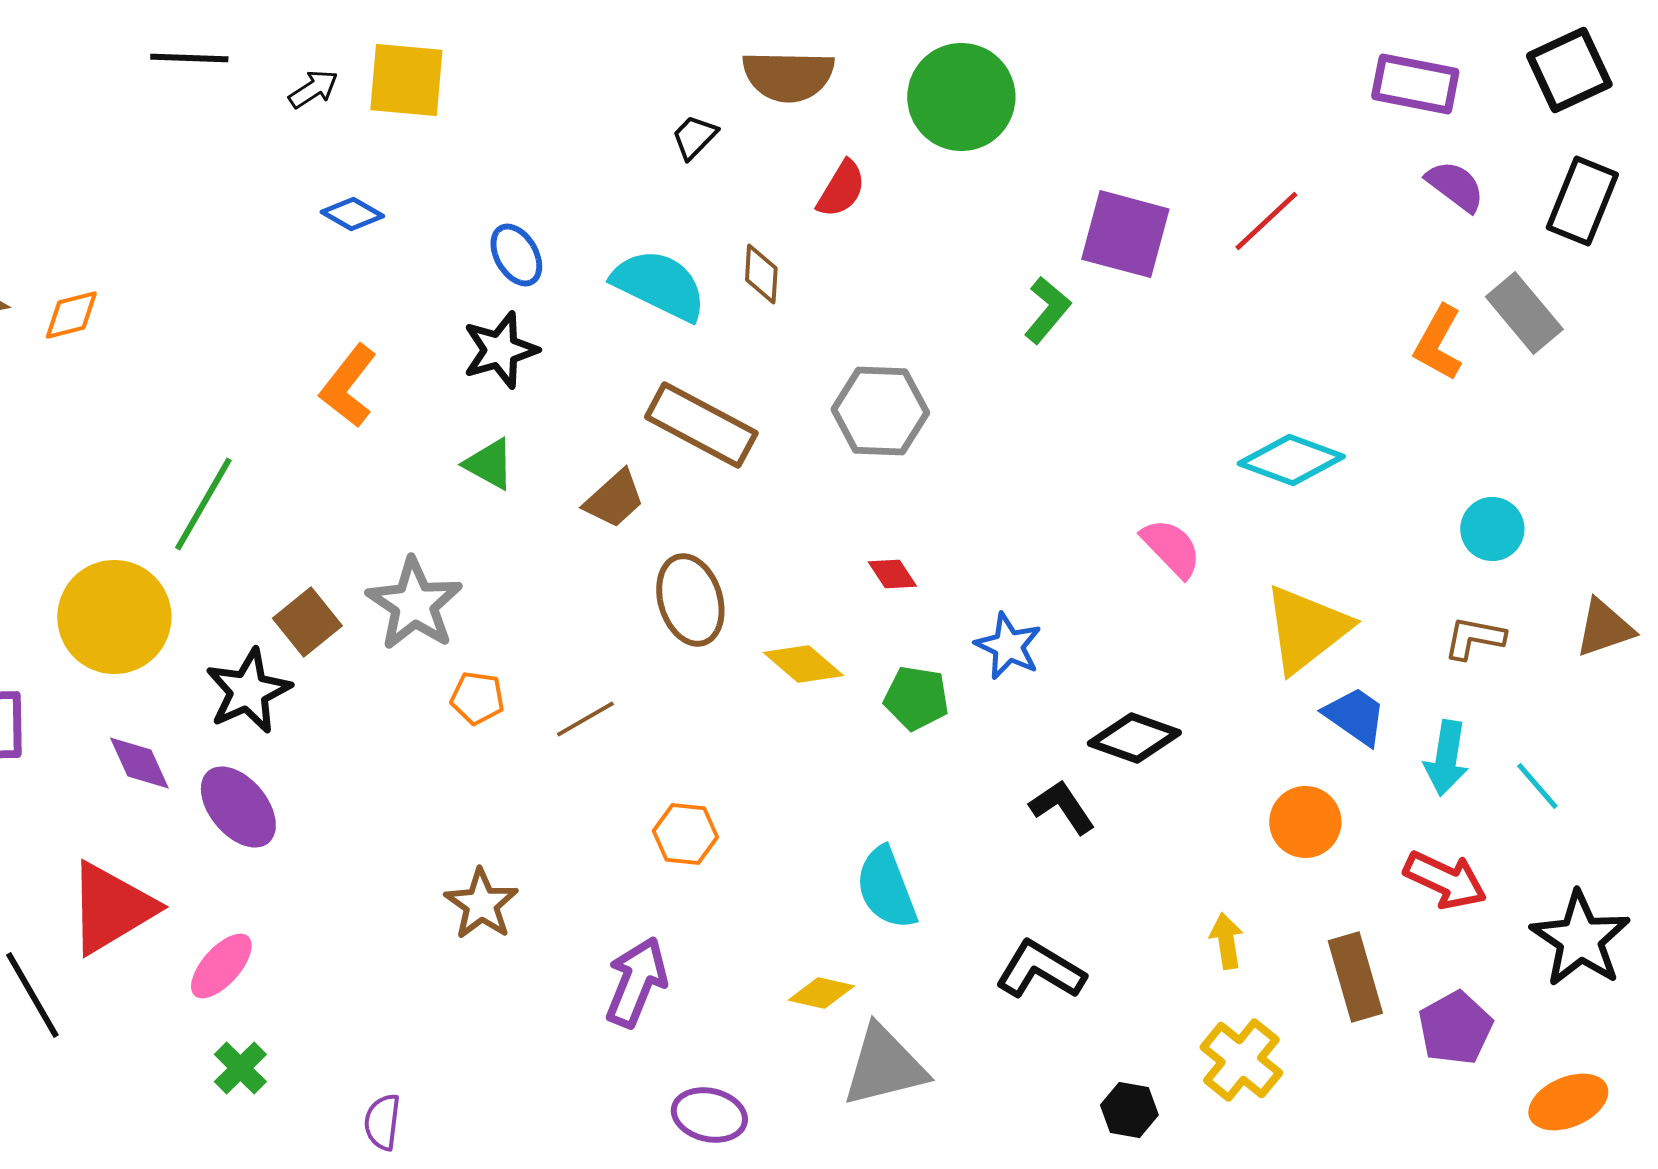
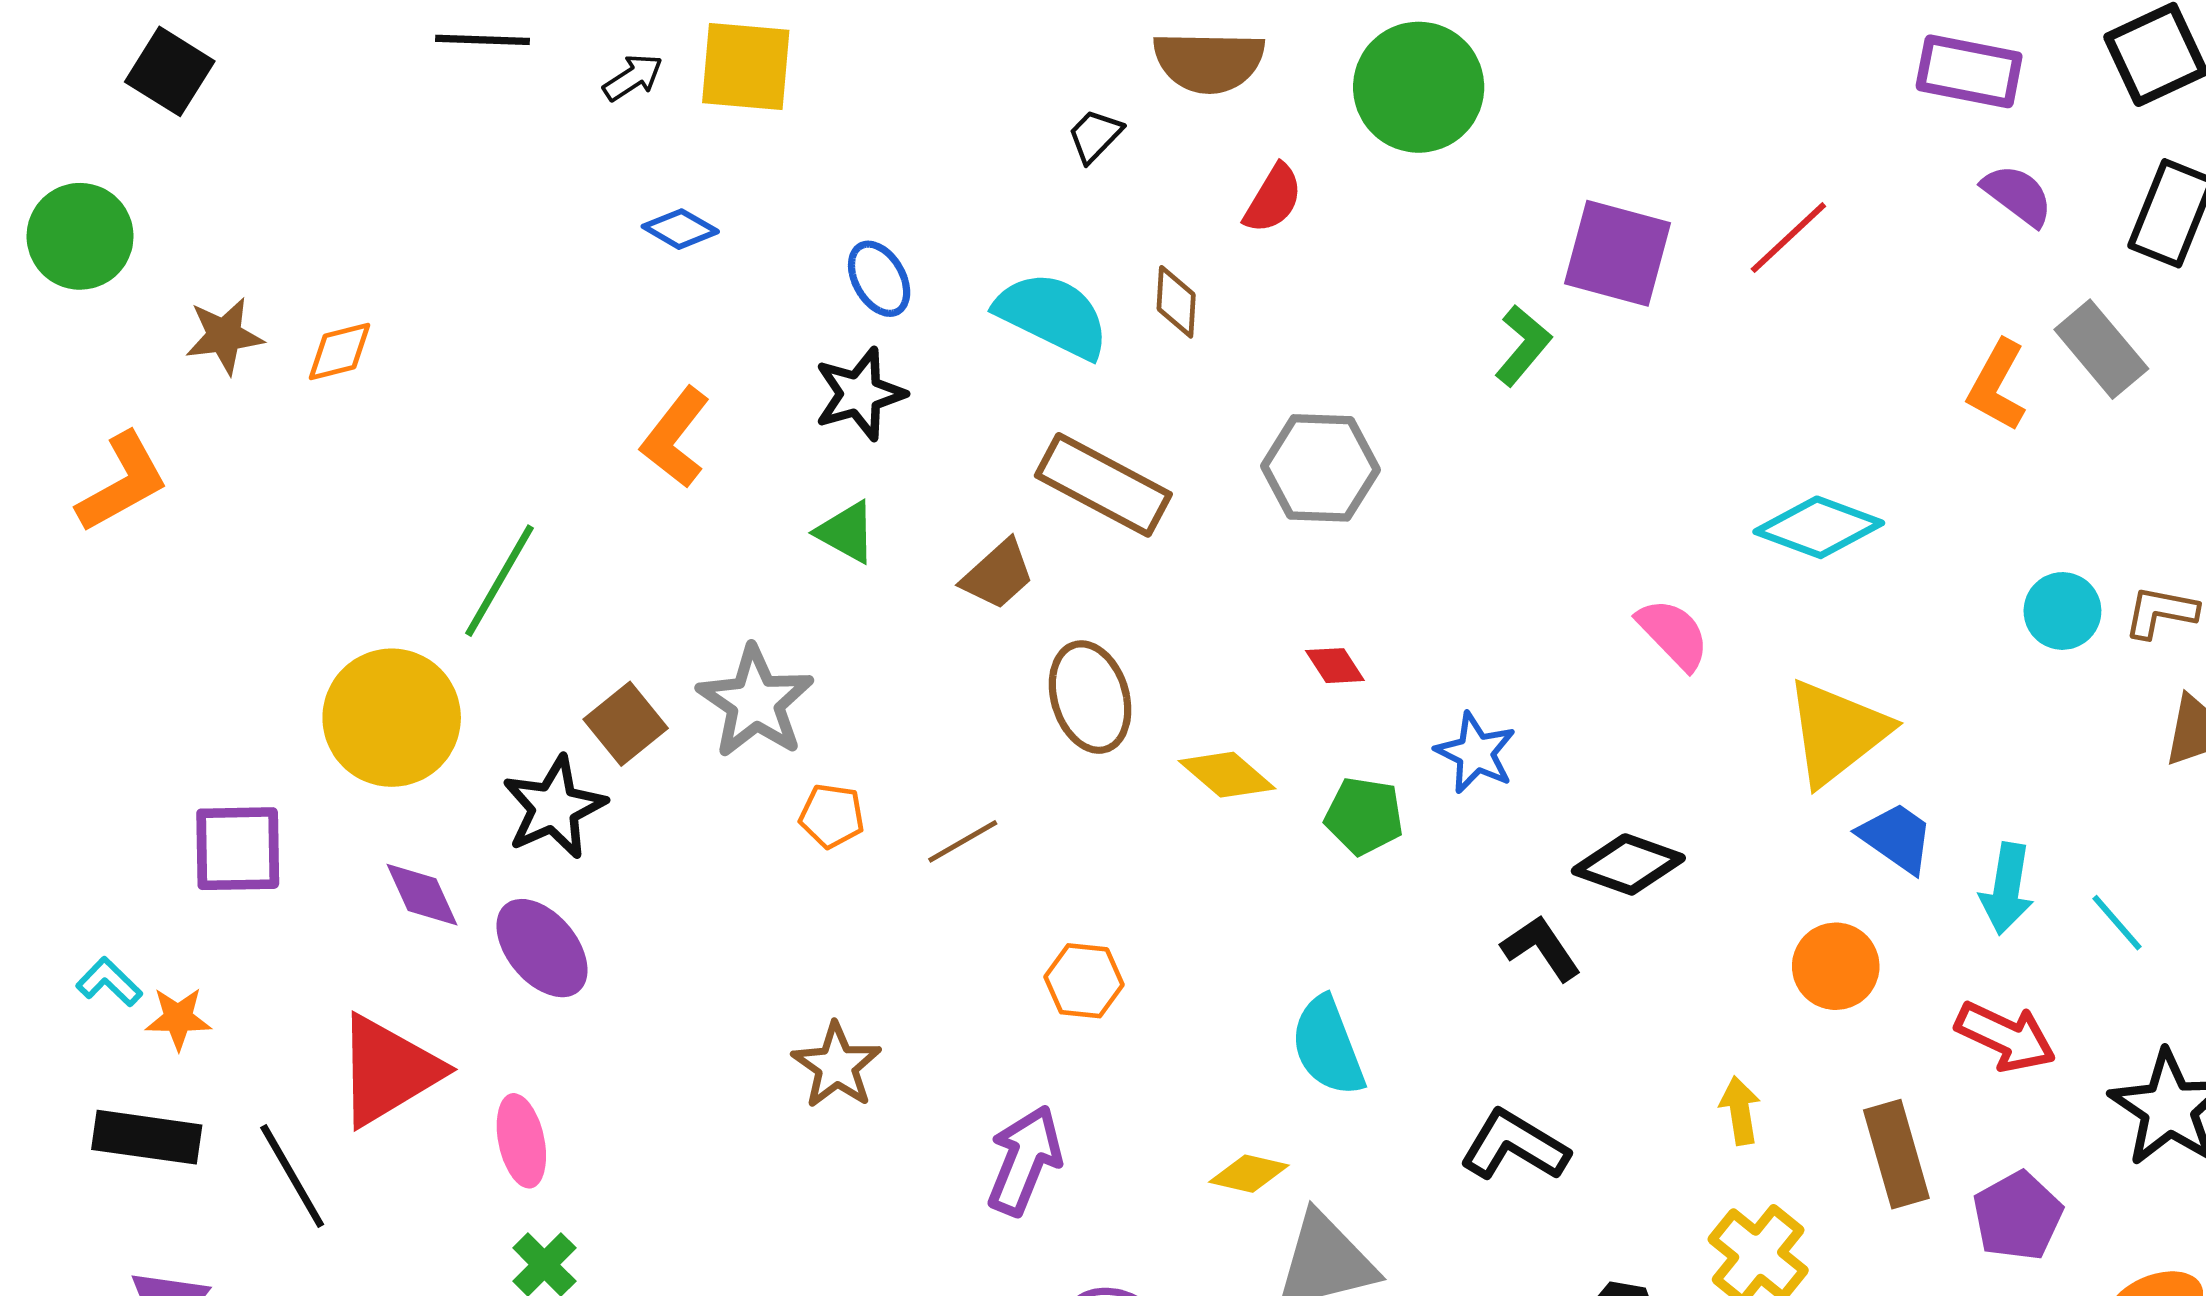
brown L-shape: (1474, 638) -> (2161, 612), moved
pink ellipse: (221, 966) -> (521, 1141), turned -54

